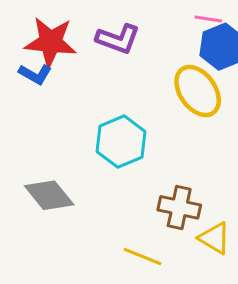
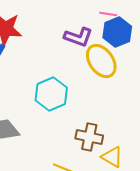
purple L-shape: (118, 39) -> (78, 37), moved

